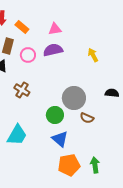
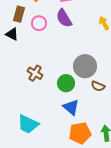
purple semicircle: (53, 50) -> (64, 18), turned -108
brown cross: (22, 90) -> (35, 73), moved
cyan trapezoid: (17, 135) -> (28, 124), moved, turned 85

